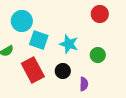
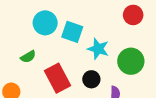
cyan square: (39, 40) -> (72, 32), moved
green circle: (98, 55) -> (131, 61), size x1.5

